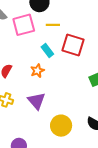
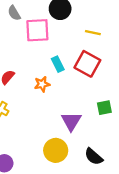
yellow line: (53, 25) -> (93, 33), moved
purple triangle: (36, 101) -> (71, 121), moved

